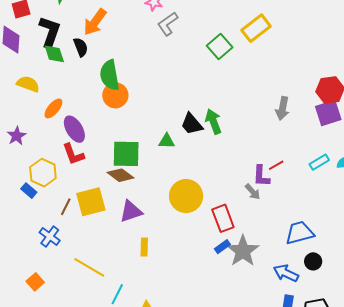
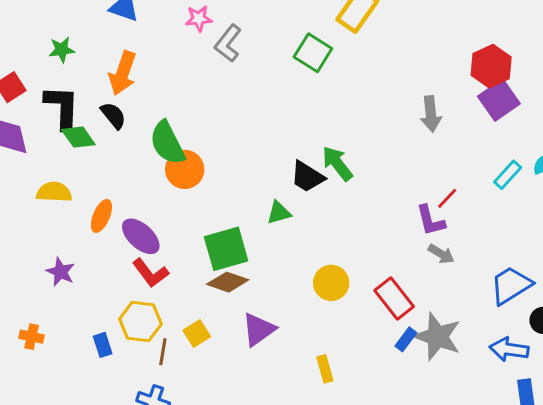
yellow hexagon: (43, 173) -> (140, 322), moved
blue rectangle: (29, 191) -> (103, 345), turned 49
gray arrow: (253, 192) -> (441, 254), moved
yellow circle: (186, 196) -> (331, 283), size x0.7
yellow square: (91, 202) -> (197, 333), size x0.6
yellow rectangle: (144, 247) -> (325, 369), moved

